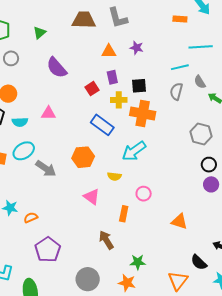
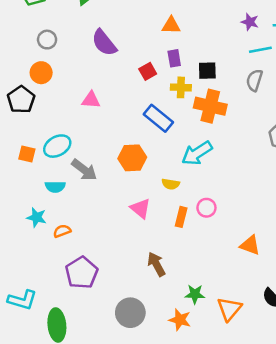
purple star: (137, 48) -> (250, 22), moved
gray circle: (11, 58) -> (47, 40), moved
cyan semicircle: (20, 122) -> (55, 187), moved
orange rectangle: (124, 214) -> (181, 217), moved
orange triangle: (178, 281) -> (229, 309), moved

